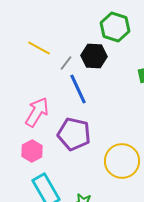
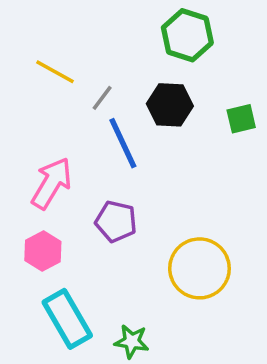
black hexagon: (94, 56) -> (170, 105), moved
purple pentagon: (74, 134) -> (116, 221), size x0.7

